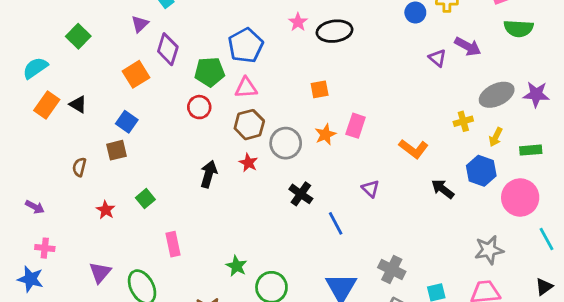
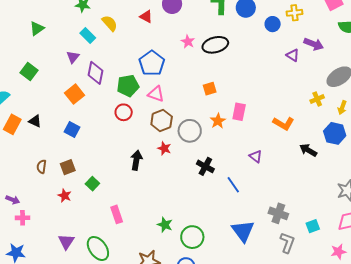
pink triangle: (246, 88) -> (156, 94), turned 30
brown square: (117, 150) -> (68, 167), moved
pink cross: (45, 248) -> (23, 218), moved

